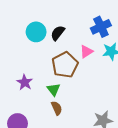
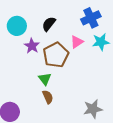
cyan circle: (36, 32) -> (17, 26), moved
purple star: (25, 82) -> (32, 46), moved

